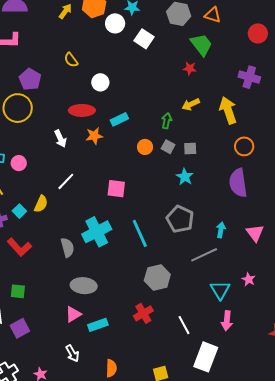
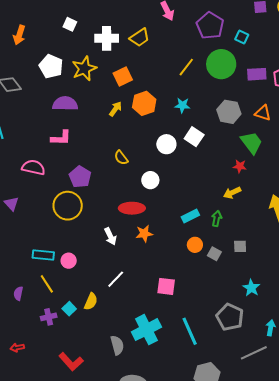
white circle: (115, 23) -> (166, 144), moved
yellow arrow: (191, 104) -> (232, 193), moved
cyan rectangle: (119, 119) -> (190, 216), moved
gray square: (168, 147) -> (214, 254), moved
cyan star: (185, 177) -> (251, 288), moved
red L-shape: (19, 247) -> (71, 362), moved

